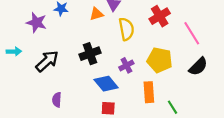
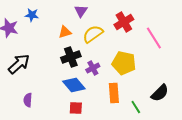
orange triangle: (96, 14) -> (65, 32), moved
yellow semicircle: (126, 29) -> (93, 34), turned -115
black cross: (90, 54) -> (71, 57), moved
black semicircle: (198, 66) -> (160, 93), moved

